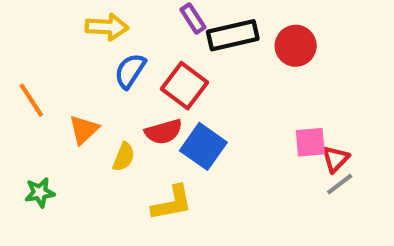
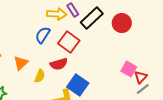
yellow arrow: (107, 27) -> (57, 14), moved
black rectangle: (233, 35) -> (92, 18), turned -30
pink square: (310, 142) -> (129, 69), turned 35
blue square: (203, 146) -> (78, 85), moved

